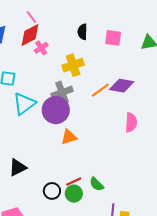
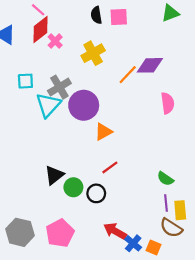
pink square: (113, 38) -> (119, 17), moved
gray cross: (62, 92) -> (59, 87), moved
red line: (74, 182) -> (110, 167), moved
green semicircle: (97, 184) -> (165, 179), moved
green circle: (74, 194) -> (73, 187), moved

